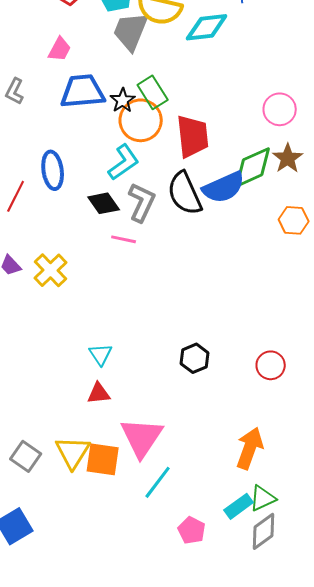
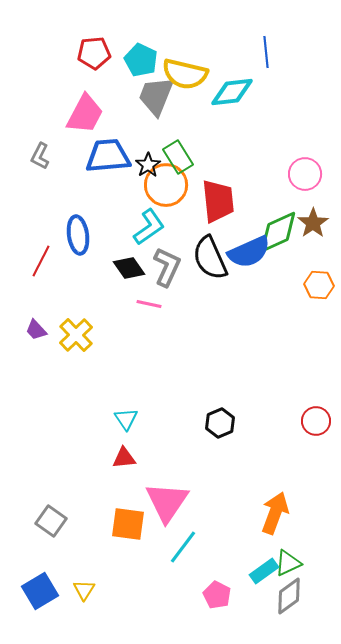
pink trapezoid: (60, 49) -> (85, 114), size x1.6
red circle: (271, 365) -> (316, 421), moved
yellow triangle: (73, 452) -> (84, 590), moved, size x0.6

